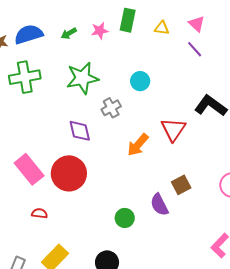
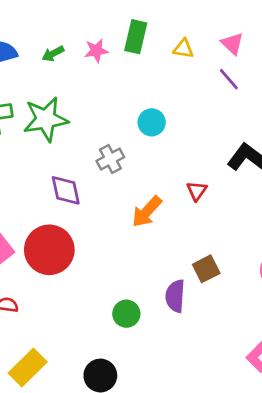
green star: (82, 78) -> (46, 119), moved
red triangle: (173, 129) -> (197, 191), size x0.6
purple semicircle: (159, 205) -> (175, 296), turned 30

